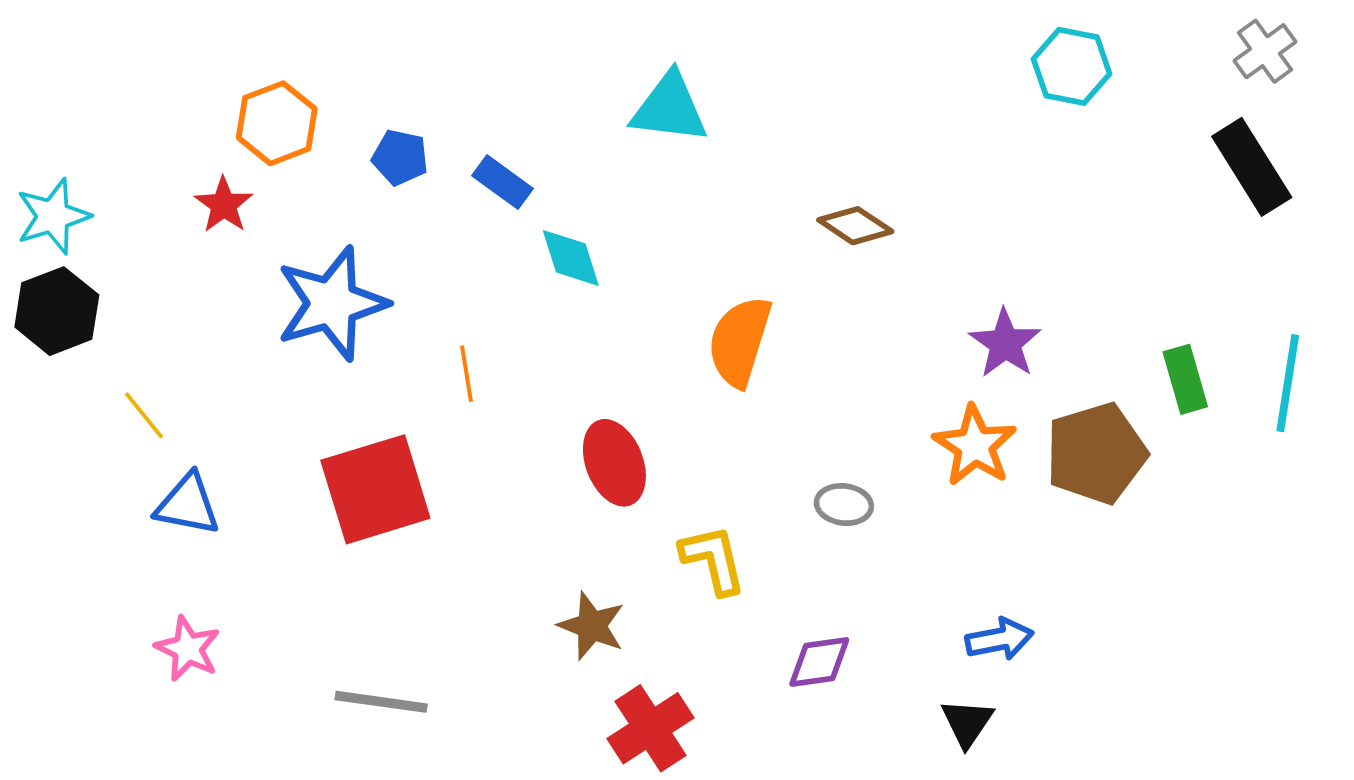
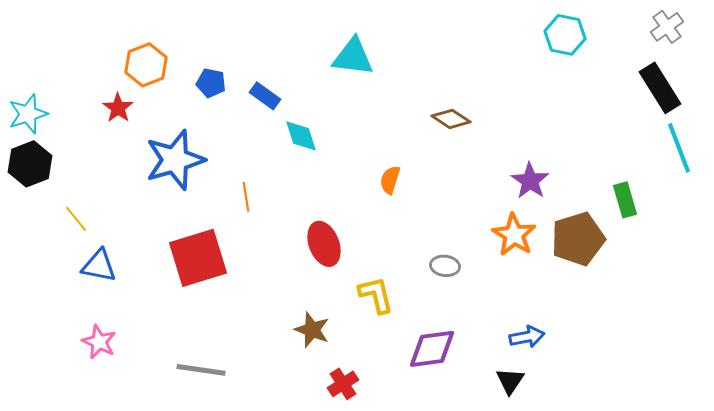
orange semicircle: (740, 341) -> (390, 180), size x0.6
cyan line: (1288, 383) -> (679, 148), moved, turned -30
purple diamond: (819, 662) -> (432, 349), size x1.4
red cross: (650, 728) -> (343, 384), size x0.7

